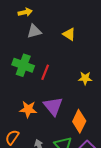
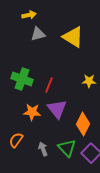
yellow triangle: (69, 34) -> (73, 37), size x1.6
green cross: (23, 65) -> (22, 79), moved
red line: (45, 72) -> (49, 85), moved

